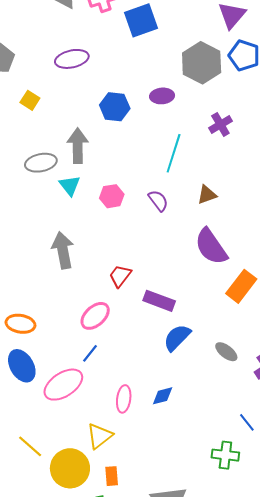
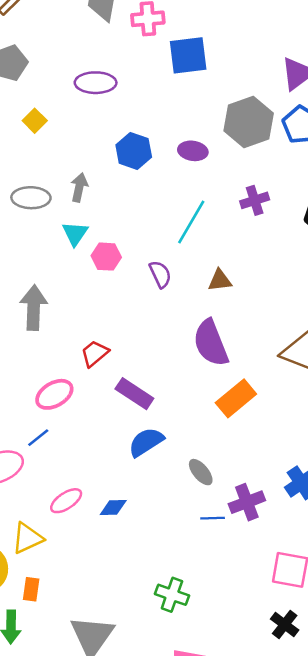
gray arrow: (78, 146) -> (79, 187), size x0.7
cyan triangle: (70, 185) -> (75, 234), moved
pink ellipse: (124, 399) -> (66, 501), turned 36
blue line: (247, 422) -> (213, 518), moved, turned -66

